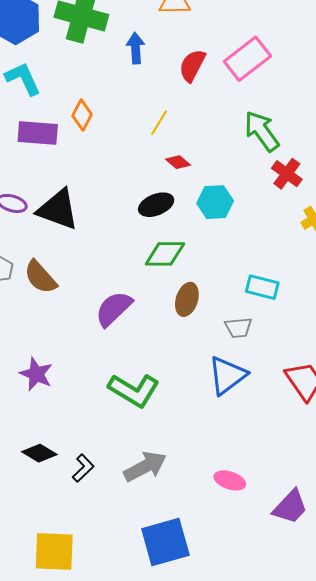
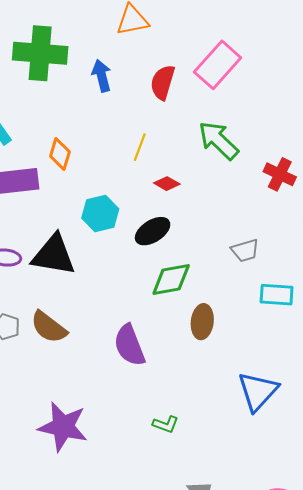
green arrow: (262, 131) -> (218, 140), moved
cyan hexagon: (215, 202) -> (100, 214), moved
purple semicircle: (114, 309) -> (129, 345), turned -57
gray trapezoid: (238, 328) -> (245, 250), moved
purple star: (36, 374) -> (63, 427), size x1.4
green L-shape: (134, 390) -> (166, 424), size x0.5

